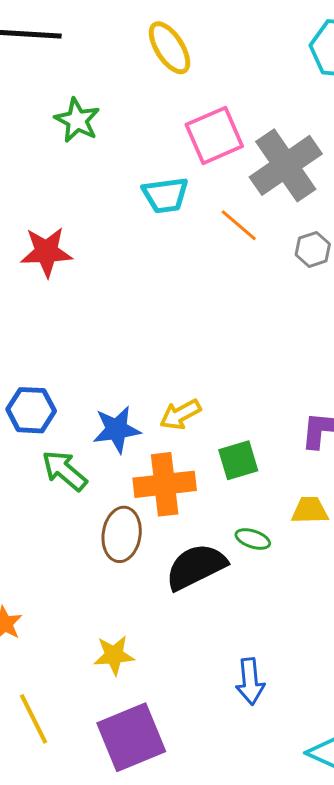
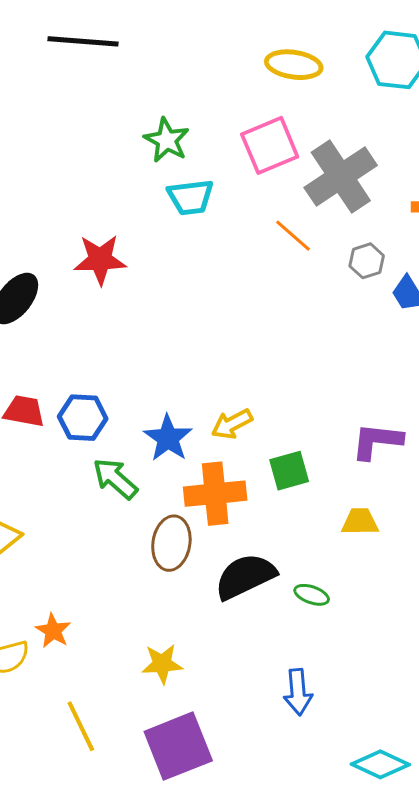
yellow ellipse: (169, 48) -> (294, 65), moved, turned -50
green star: (77, 120) -> (167, 140), moved
cyan trapezoid: (165, 195) -> (191, 197), moved
blue star: (117, 429) -> (168, 438), turned -30
green ellipse: (253, 539) -> (312, 595), moved

